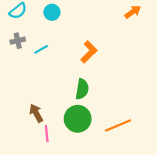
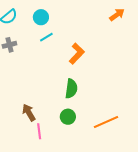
cyan line: (41, 49) -> (46, 37), moved
green circle: (78, 119) -> (68, 117), size x0.6

